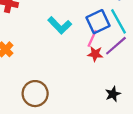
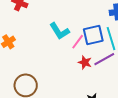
pink line: (92, 38) -> (78, 42), moved

